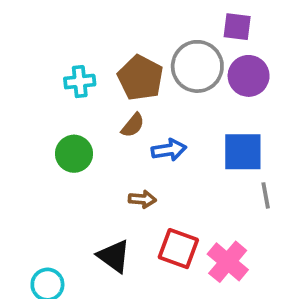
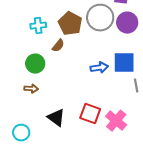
brown semicircle: (133, 125) -> (58, 46), moved
blue arrow: (169, 150) -> (99, 68), moved
brown arrow: (142, 199) -> (31, 89), moved

